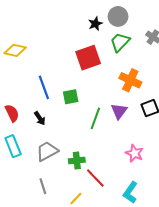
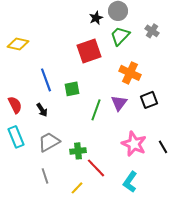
pink star: (134, 153) -> (134, 144), size x1.4

